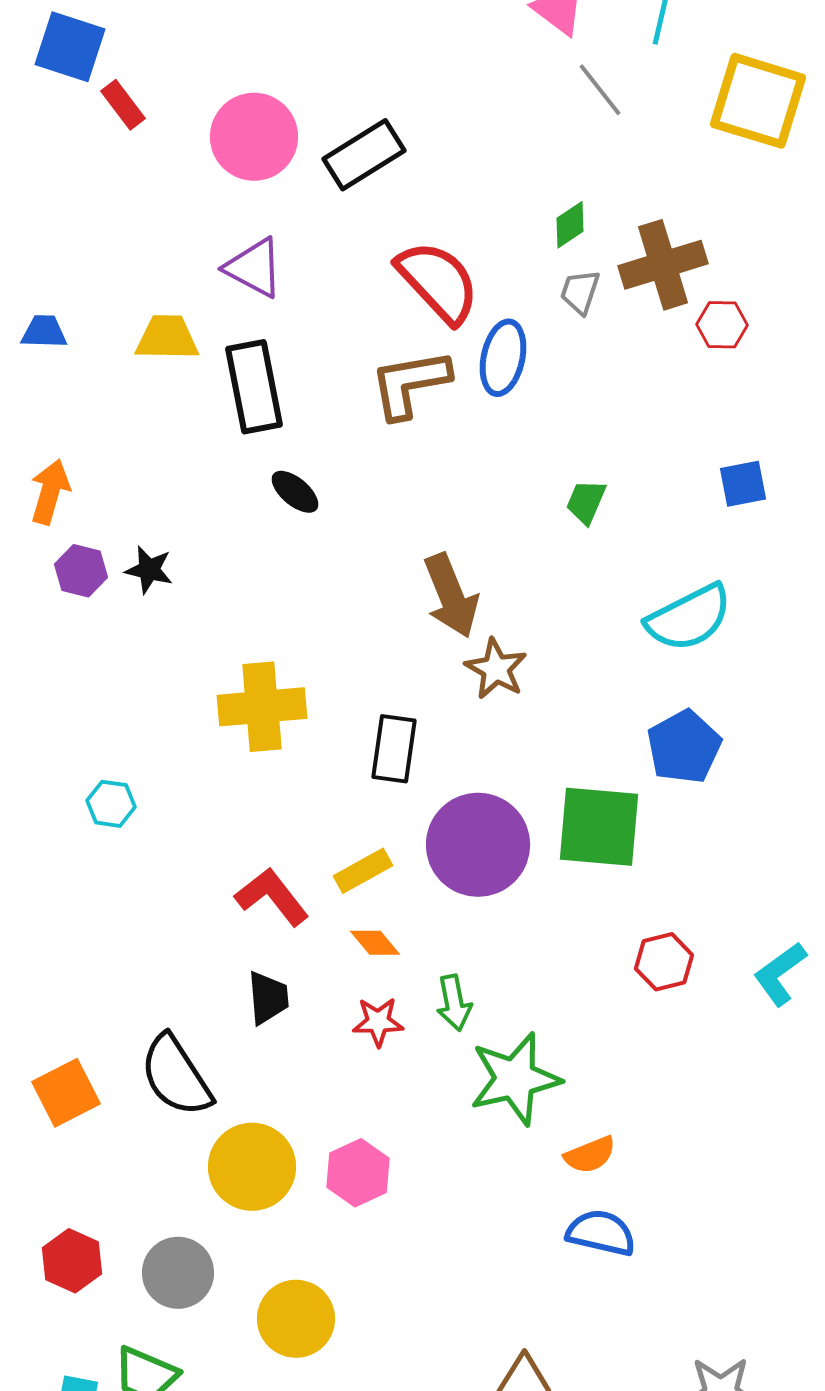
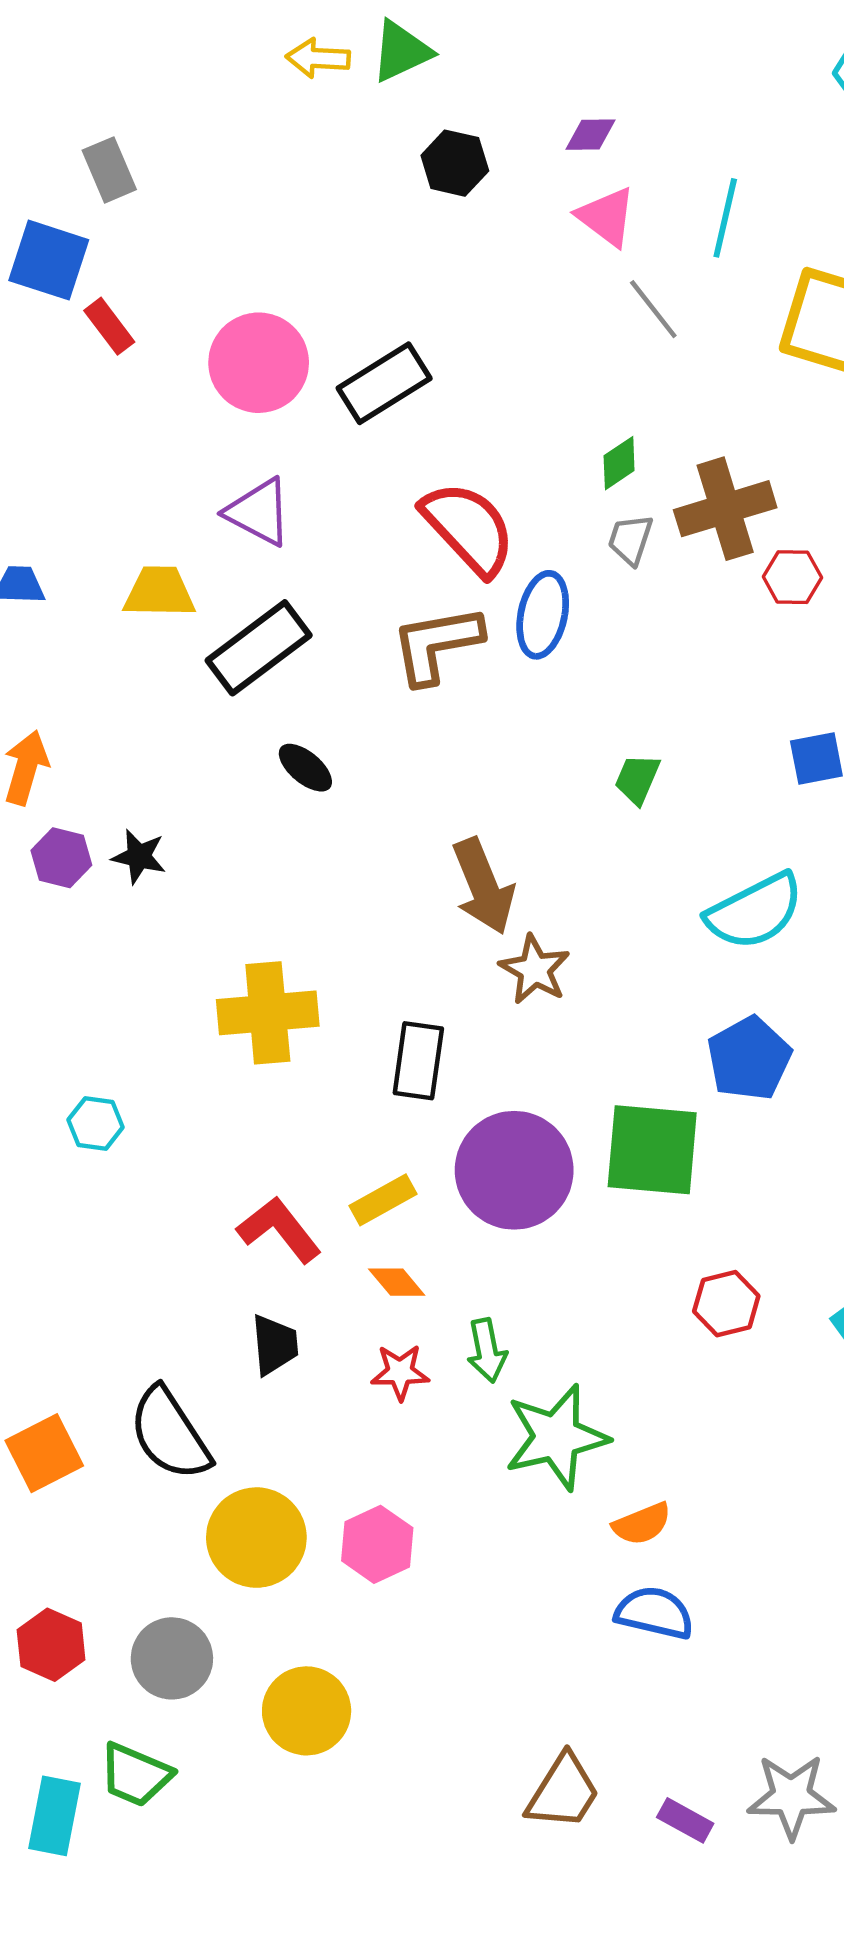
black rectangle: (254, 387) -> (259, 648), turned 64

